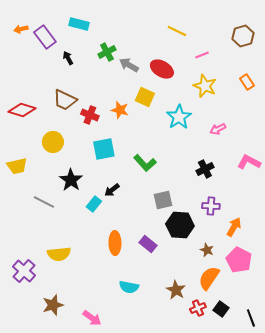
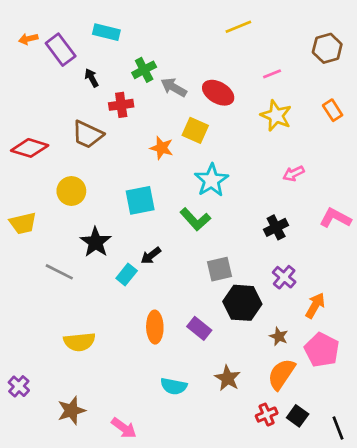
yellow line: (177, 31) -> (238, 27), moved, turned -48
red cross: (90, 115) -> (121, 105), moved, turned -30
cyan star: (179, 117) -> (211, 180), moved
purple cross: (211, 206) -> (284, 277), turned 36
purple cross: (24, 271) -> (19, 386), moved, size x0.7
brown star: (176, 290) -> (228, 378), moved

